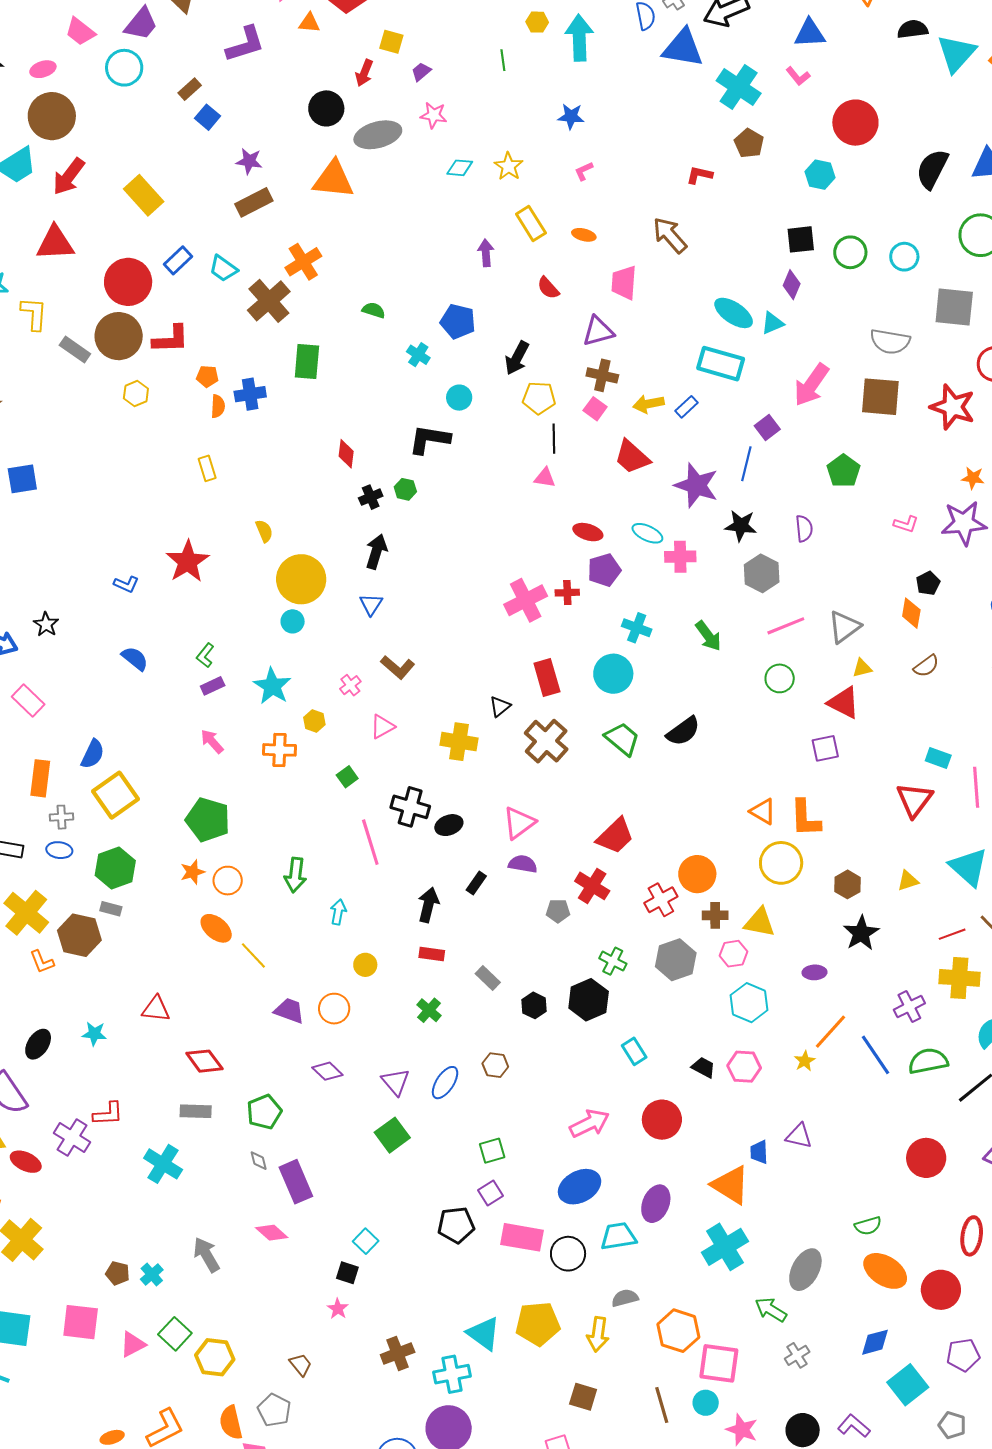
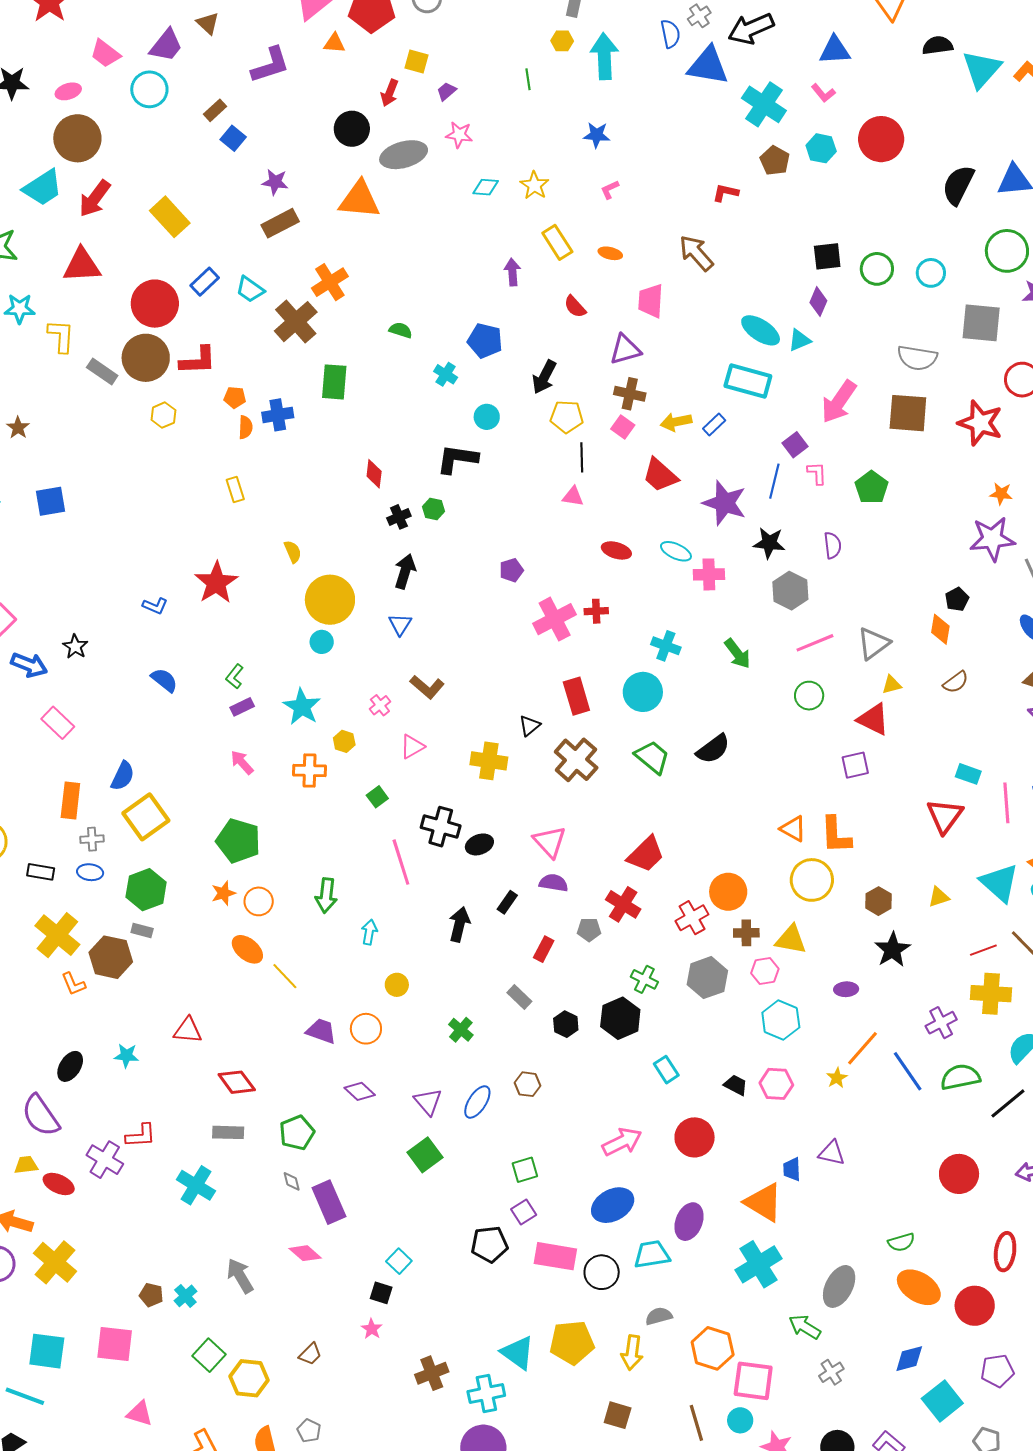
cyan hexagon: (820, 175) -> (821, 148), moved
pink L-shape: (906, 524) -> (817, 473), moved, turned -110
purple pentagon: (604, 570) -> (511, 570), moved, size x0.7
pink triangle: (519, 823) -> (550, 842), turned -36
red rectangle: (432, 954) -> (544, 949), moved, turned -70
pink triangle: (133, 1344) -> (140, 1413), moved, turned 44
brown trapezoid: (301, 1365) -> (310, 1354), moved, turned 85
gray pentagon: (274, 1410) -> (309, 1431), size x0.7

